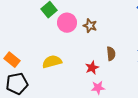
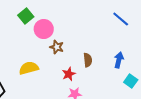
brown star: (90, 26) -> (57, 47), moved

